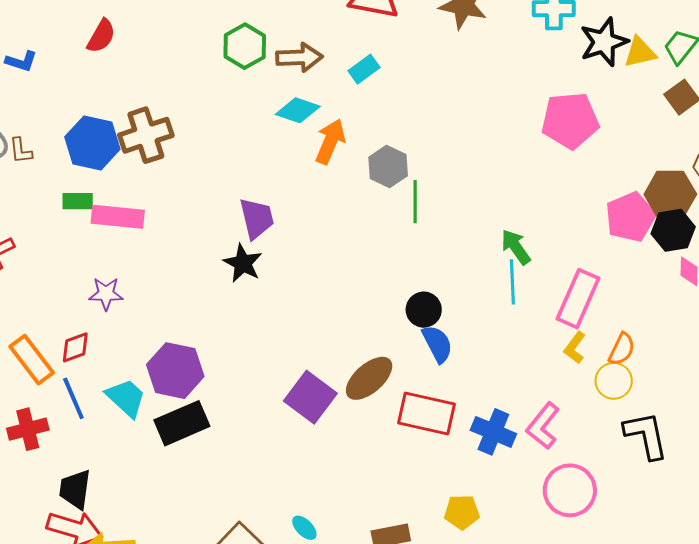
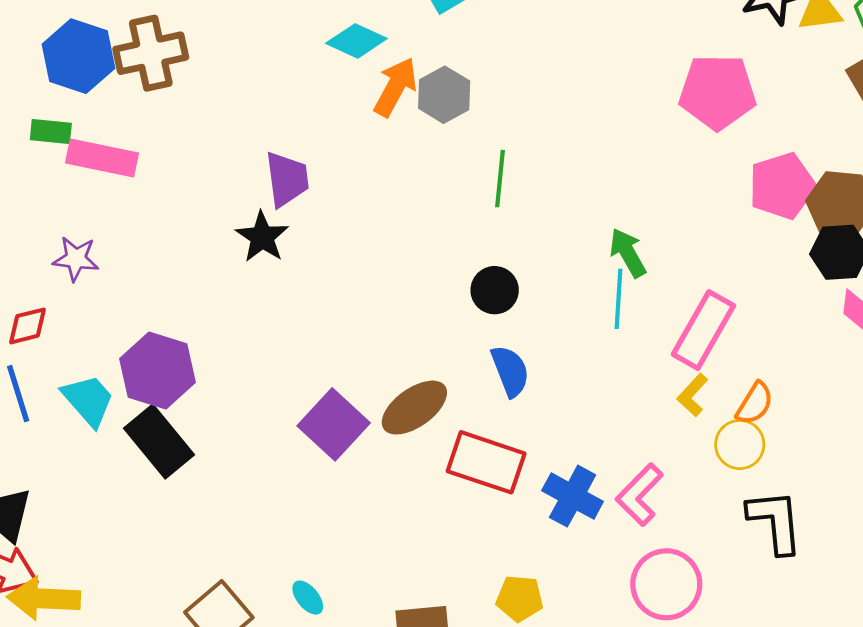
gray hexagon: (388, 166) -> (444, 95), moved
pink pentagon: (630, 217) -> (782, 186), moved
black circle: (424, 310) -> (495, 290), moved
black rectangle: (182, 423) -> (159, 441), turned 68

